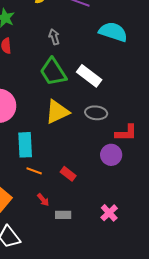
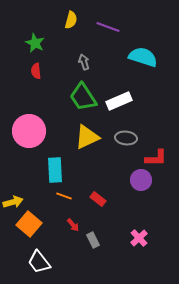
white rectangle: (89, 76) -> (119, 101), turned -60
gray rectangle: (63, 215) -> (93, 240), turned 63

